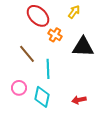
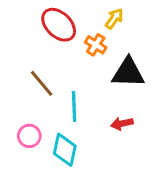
orange cross: (55, 35) -> (96, 45), moved
red arrow: (79, 100) -> (122, 124), moved

